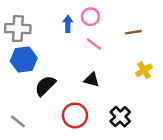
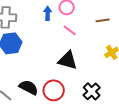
black triangle: (92, 80) -> (68, 60), size x1.5
black semicircle: (45, 86) -> (29, 87), moved, turned 72

